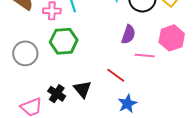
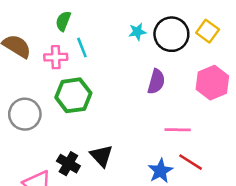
pink line: (145, 56) -> (178, 130), moved
red line: (116, 75) -> (191, 162), moved

